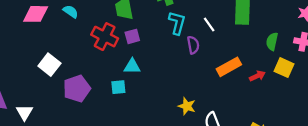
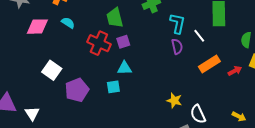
cyan L-shape: (177, 23) -> (178, 23), moved
white line: (209, 24) -> (199, 36), moved

